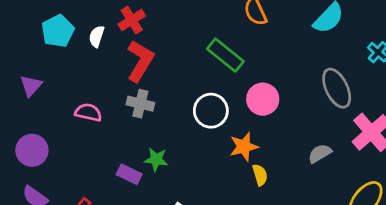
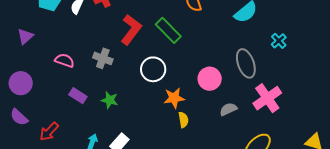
red L-shape: (140, 61) -> (131, 29), moved
pink circle: (263, 99) -> (210, 79), moved
purple rectangle: (129, 174) -> (78, 96), moved

